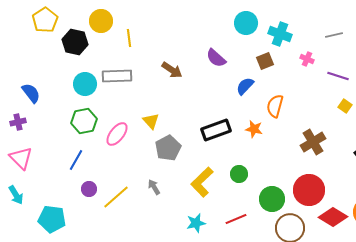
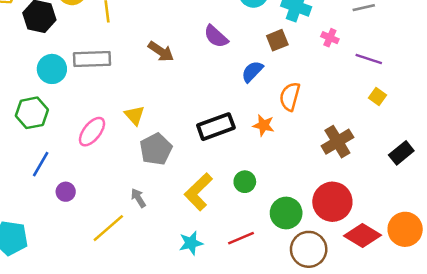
green hexagon: (84, 121) -> (32, 113), moved
purple circle: (89, 189) -> (66, 192), moved
yellow line: (116, 197) -> (108, 228), moved

